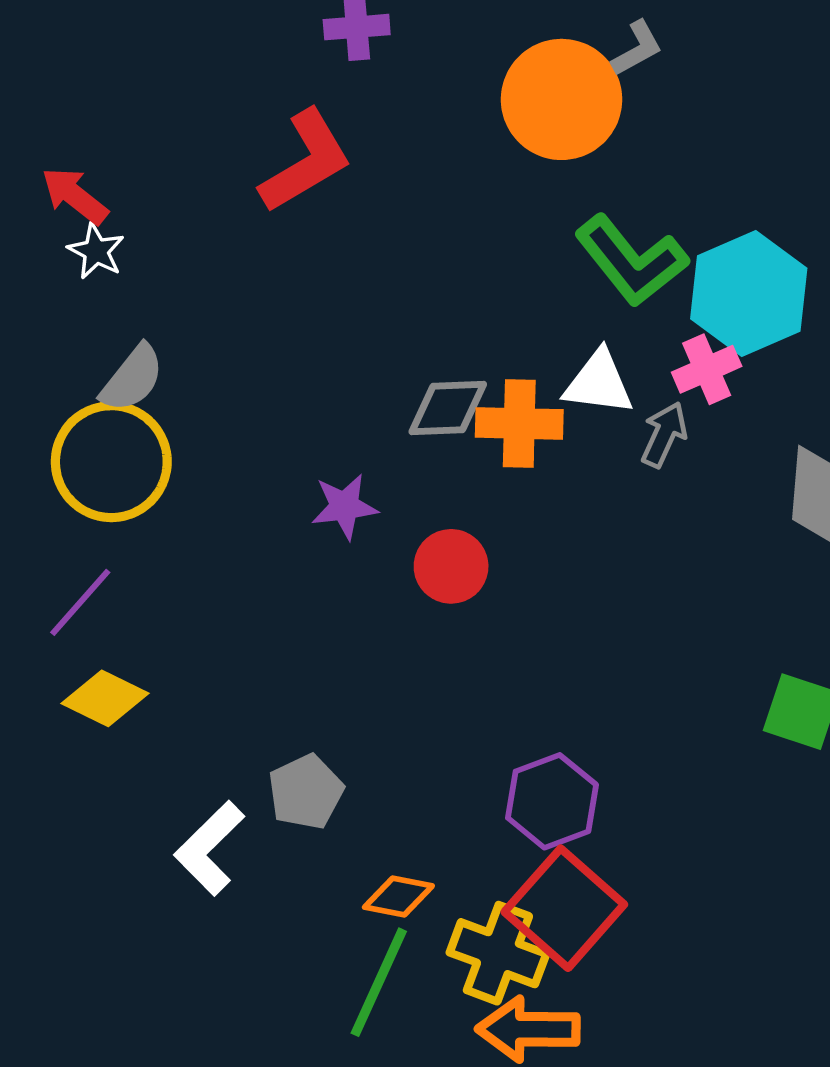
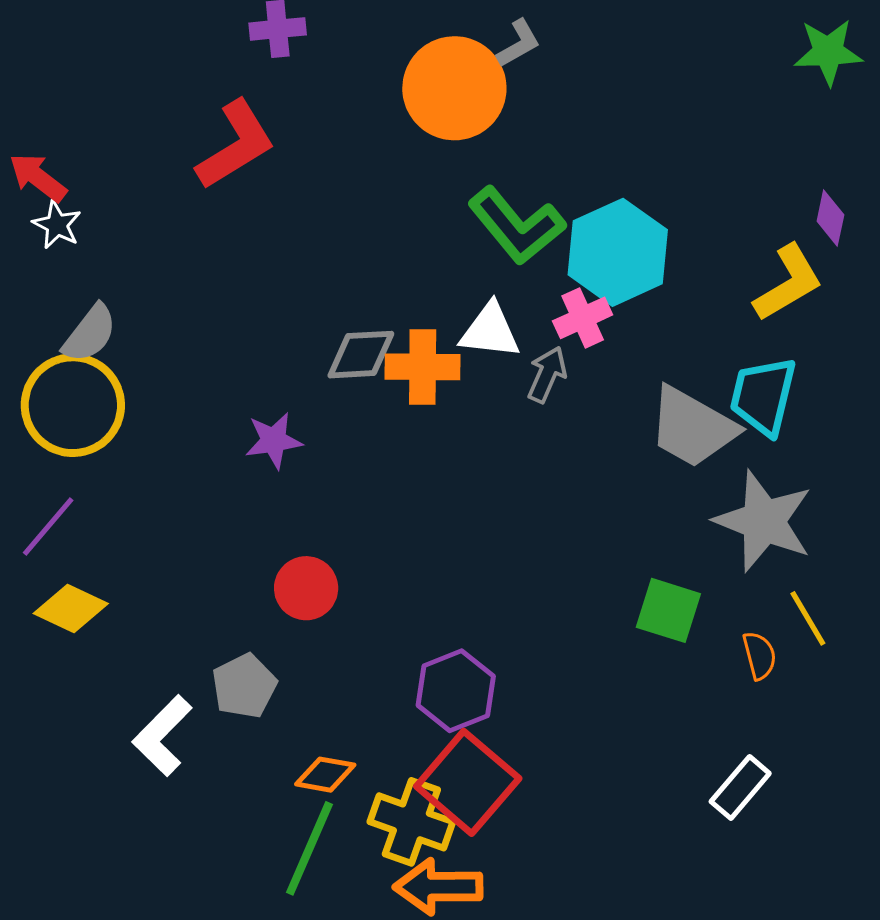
red circle: (451, 566) -> (306, 588), moved

